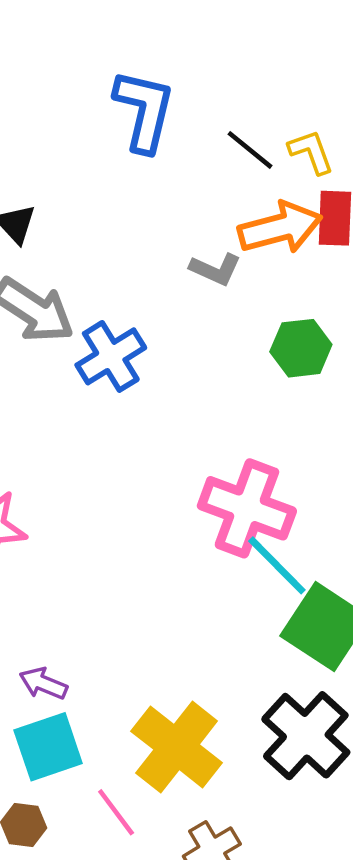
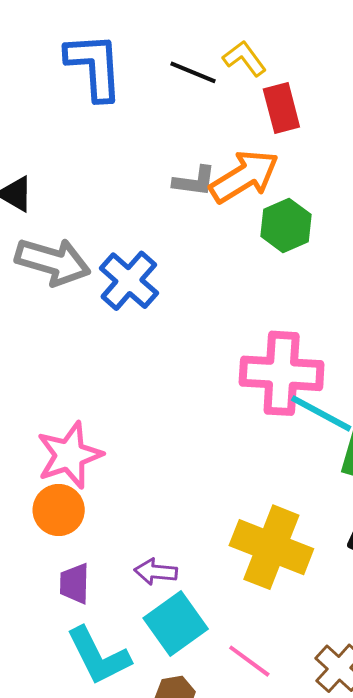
orange arrow: (280, 228) -> (244, 177), moved
yellow cross: (177, 747) -> (271, 547), moved

